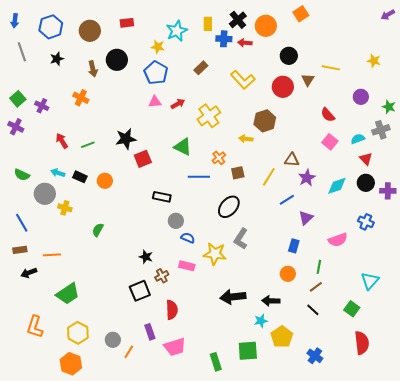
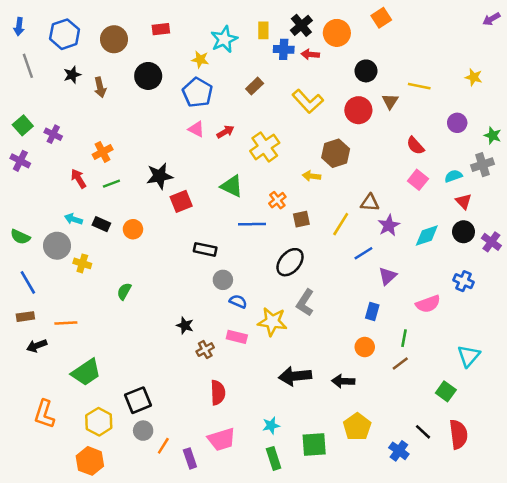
brown arrow: (93, 69) -> (100, 87), moved
orange cross: (81, 98) -> (103, 152), moved, turned 35
pink triangle: (155, 102) -> (196, 129), turned 32
green semicircle: (22, 175) -> (20, 237), moved
purple cross: (388, 191) -> (491, 242), turned 35
black square: (140, 291) -> (138, 400), moved
black line: (313, 310) -> (423, 432), moved
cyan star: (261, 321) -> (271, 426), moved
purple rectangle: (150, 332) -> (190, 458), moved

